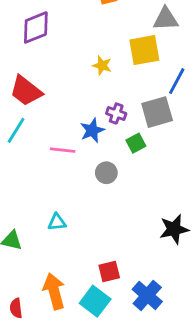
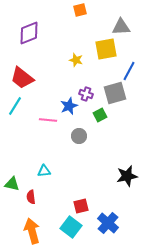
orange arrow: (54, 291) -> (32, 231), moved
red semicircle: (16, 308) -> (31, 197), moved

